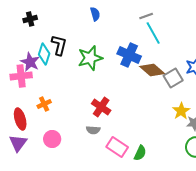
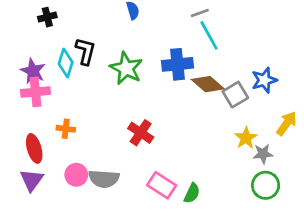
blue cross: (129, 55) -> (177, 64), turned -30
green star: (90, 58) -> (126, 68), turned -30
purple star: (30, 62) -> (33, 71), moved
orange cross: (44, 104) -> (66, 129), turned 32
gray semicircle: (93, 130) -> (104, 179), moved, size x1.6

